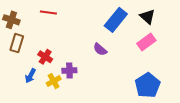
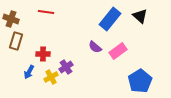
pink rectangle: (146, 42) -> (118, 51), moved
red cross: (45, 57) -> (43, 54), turned -32
purple cross: (69, 70) -> (66, 67), turned -32

